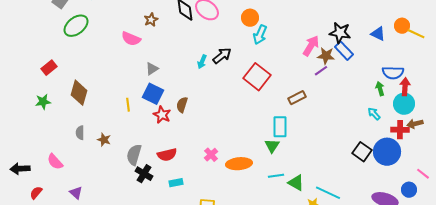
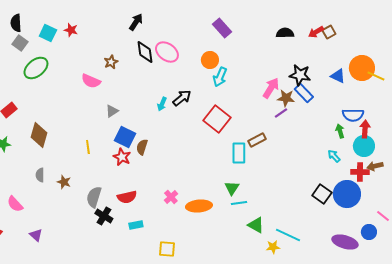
orange circle: (402, 26) -> (362, 68), size x1.6
blue square: (153, 94) -> (125, 137), moved
cyan rectangle: (280, 127) -> (239, 153), moved
cyan line: (276, 176) -> (239, 203), moved

